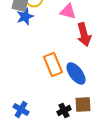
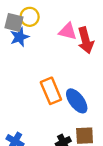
red arrow: (84, 34) -> (86, 40), moved

